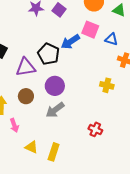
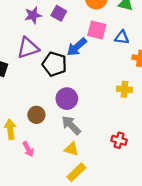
purple triangle: (26, 67) -> (28, 48), moved
gray arrow: (55, 110) -> (71, 125), turned 90
yellow triangle: (31, 147) -> (71, 149), moved
yellow rectangle: (54, 152) -> (76, 172), turned 36

